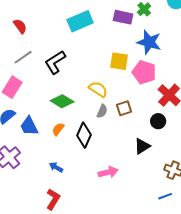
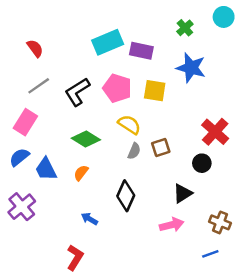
purple rectangle: (123, 17) -> (141, 51), moved
pink pentagon: (144, 72) -> (117, 88), moved
black diamond: (84, 135) -> (126, 196), moved
blue arrow: (56, 167) -> (89, 219), moved
pink arrow: (108, 172) -> (172, 225), moved

